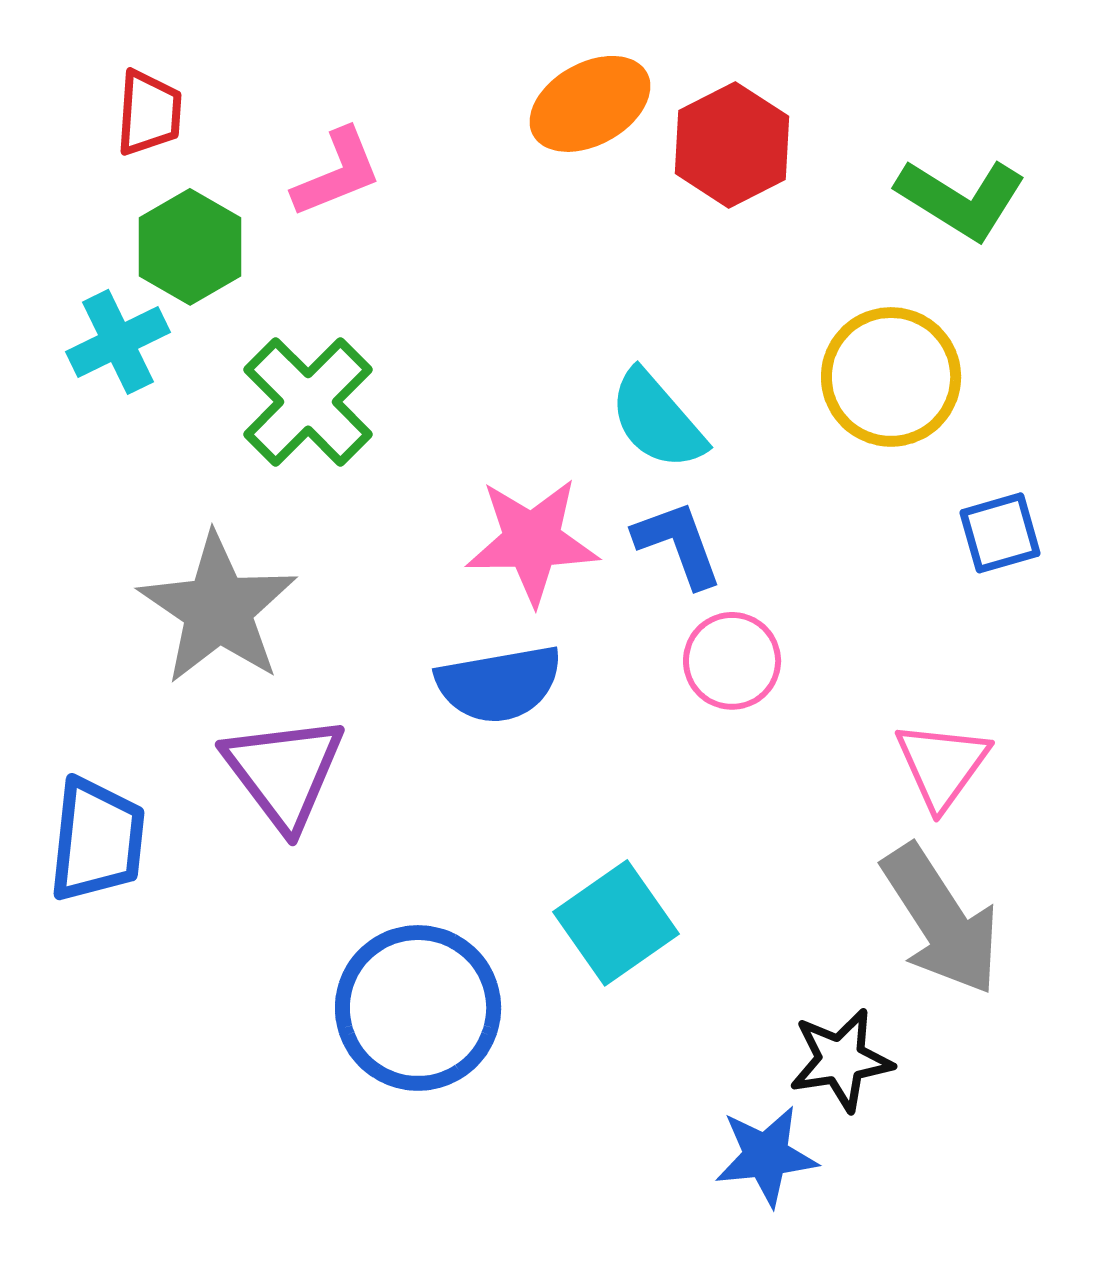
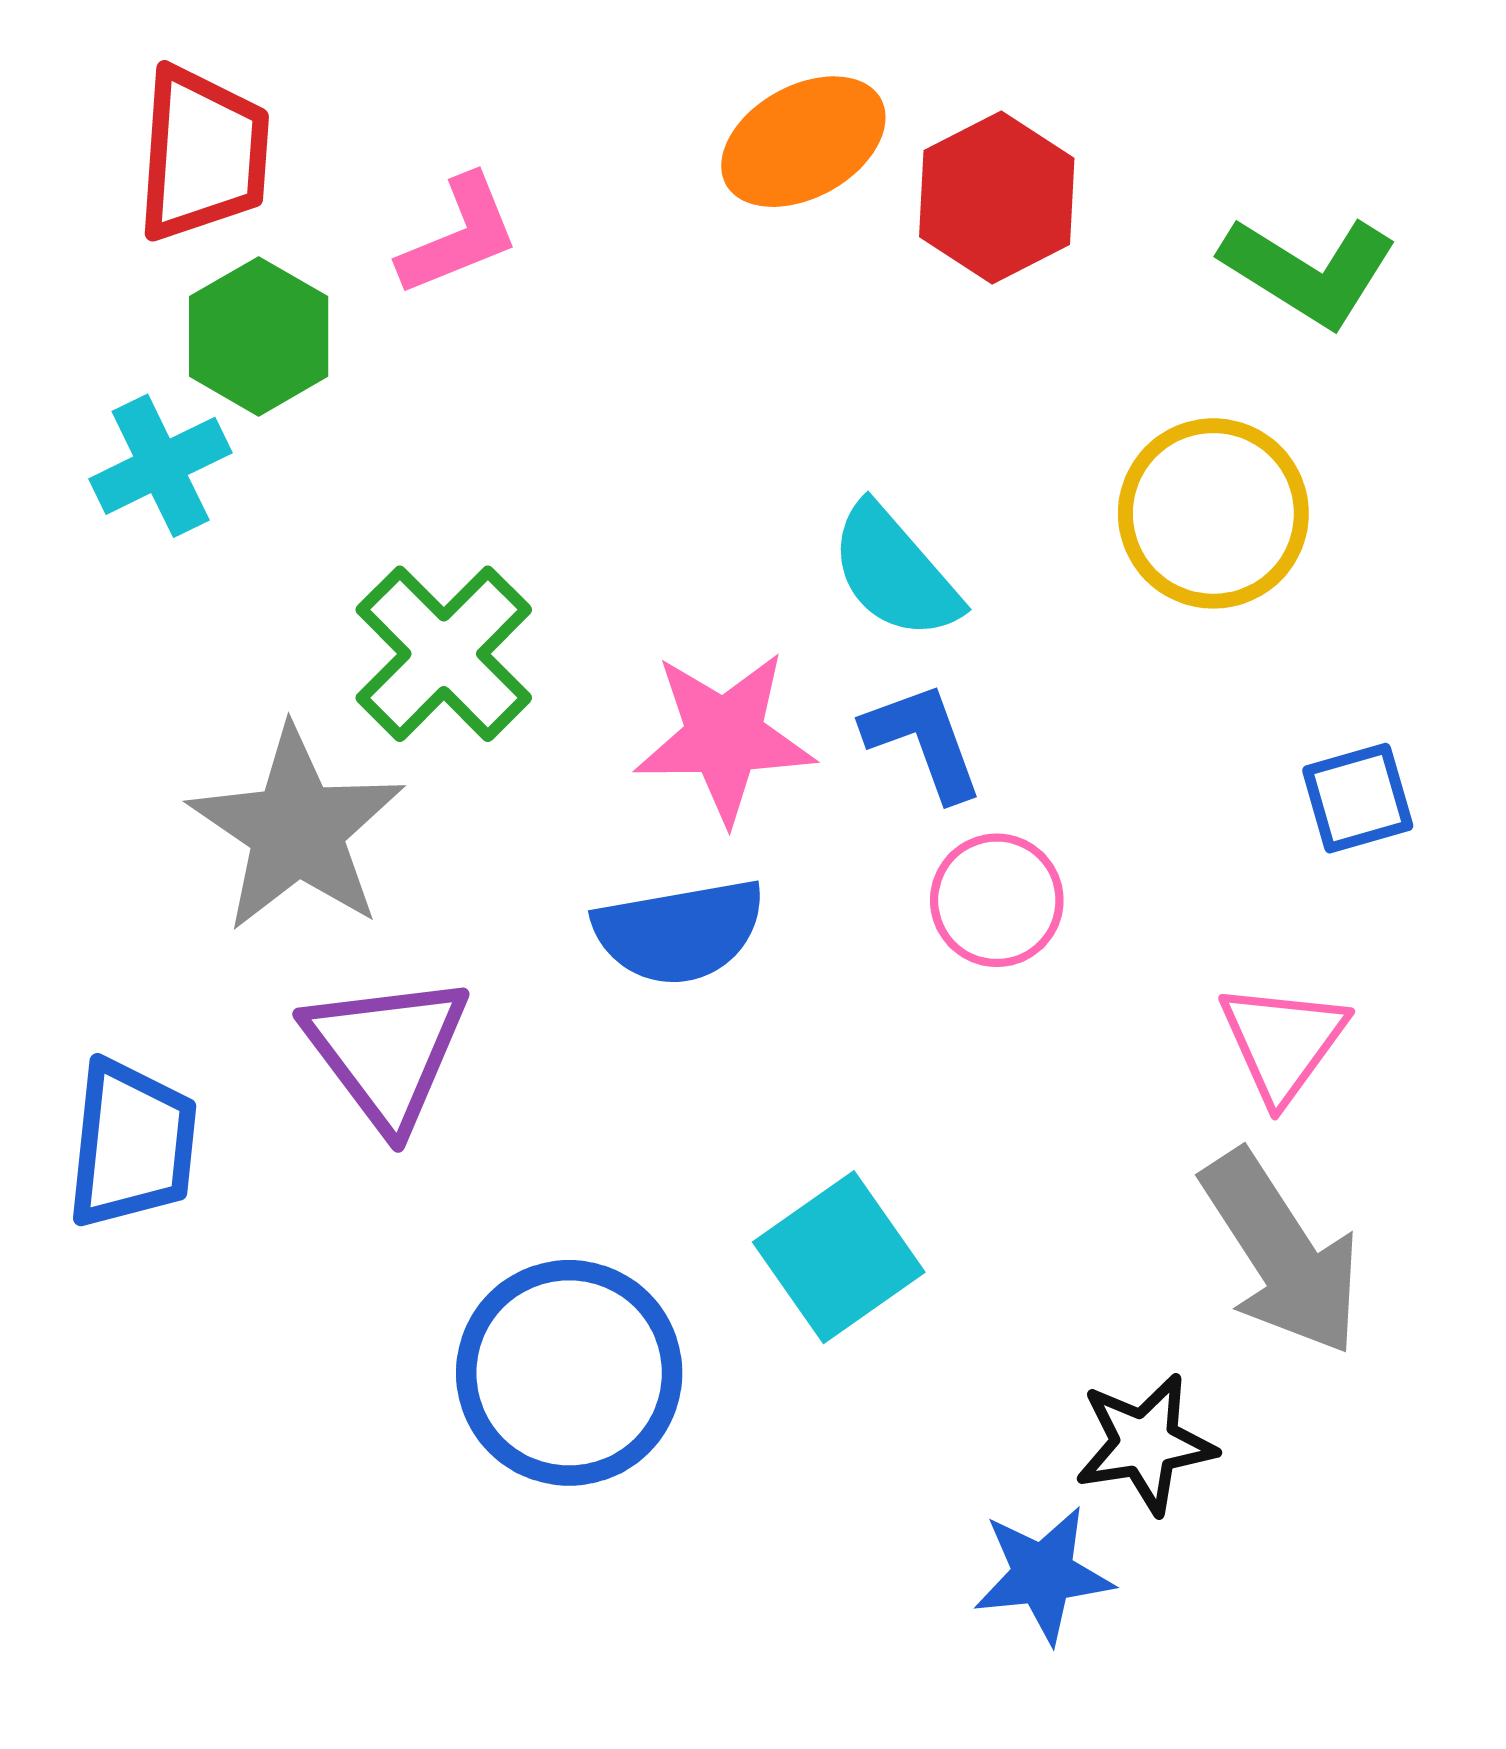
red trapezoid: (149, 113) -> (203, 154), size x1.5
green cross: (308, 402) -> (444, 654), moved
blue square: (1000, 533) -> (1358, 798), moved

